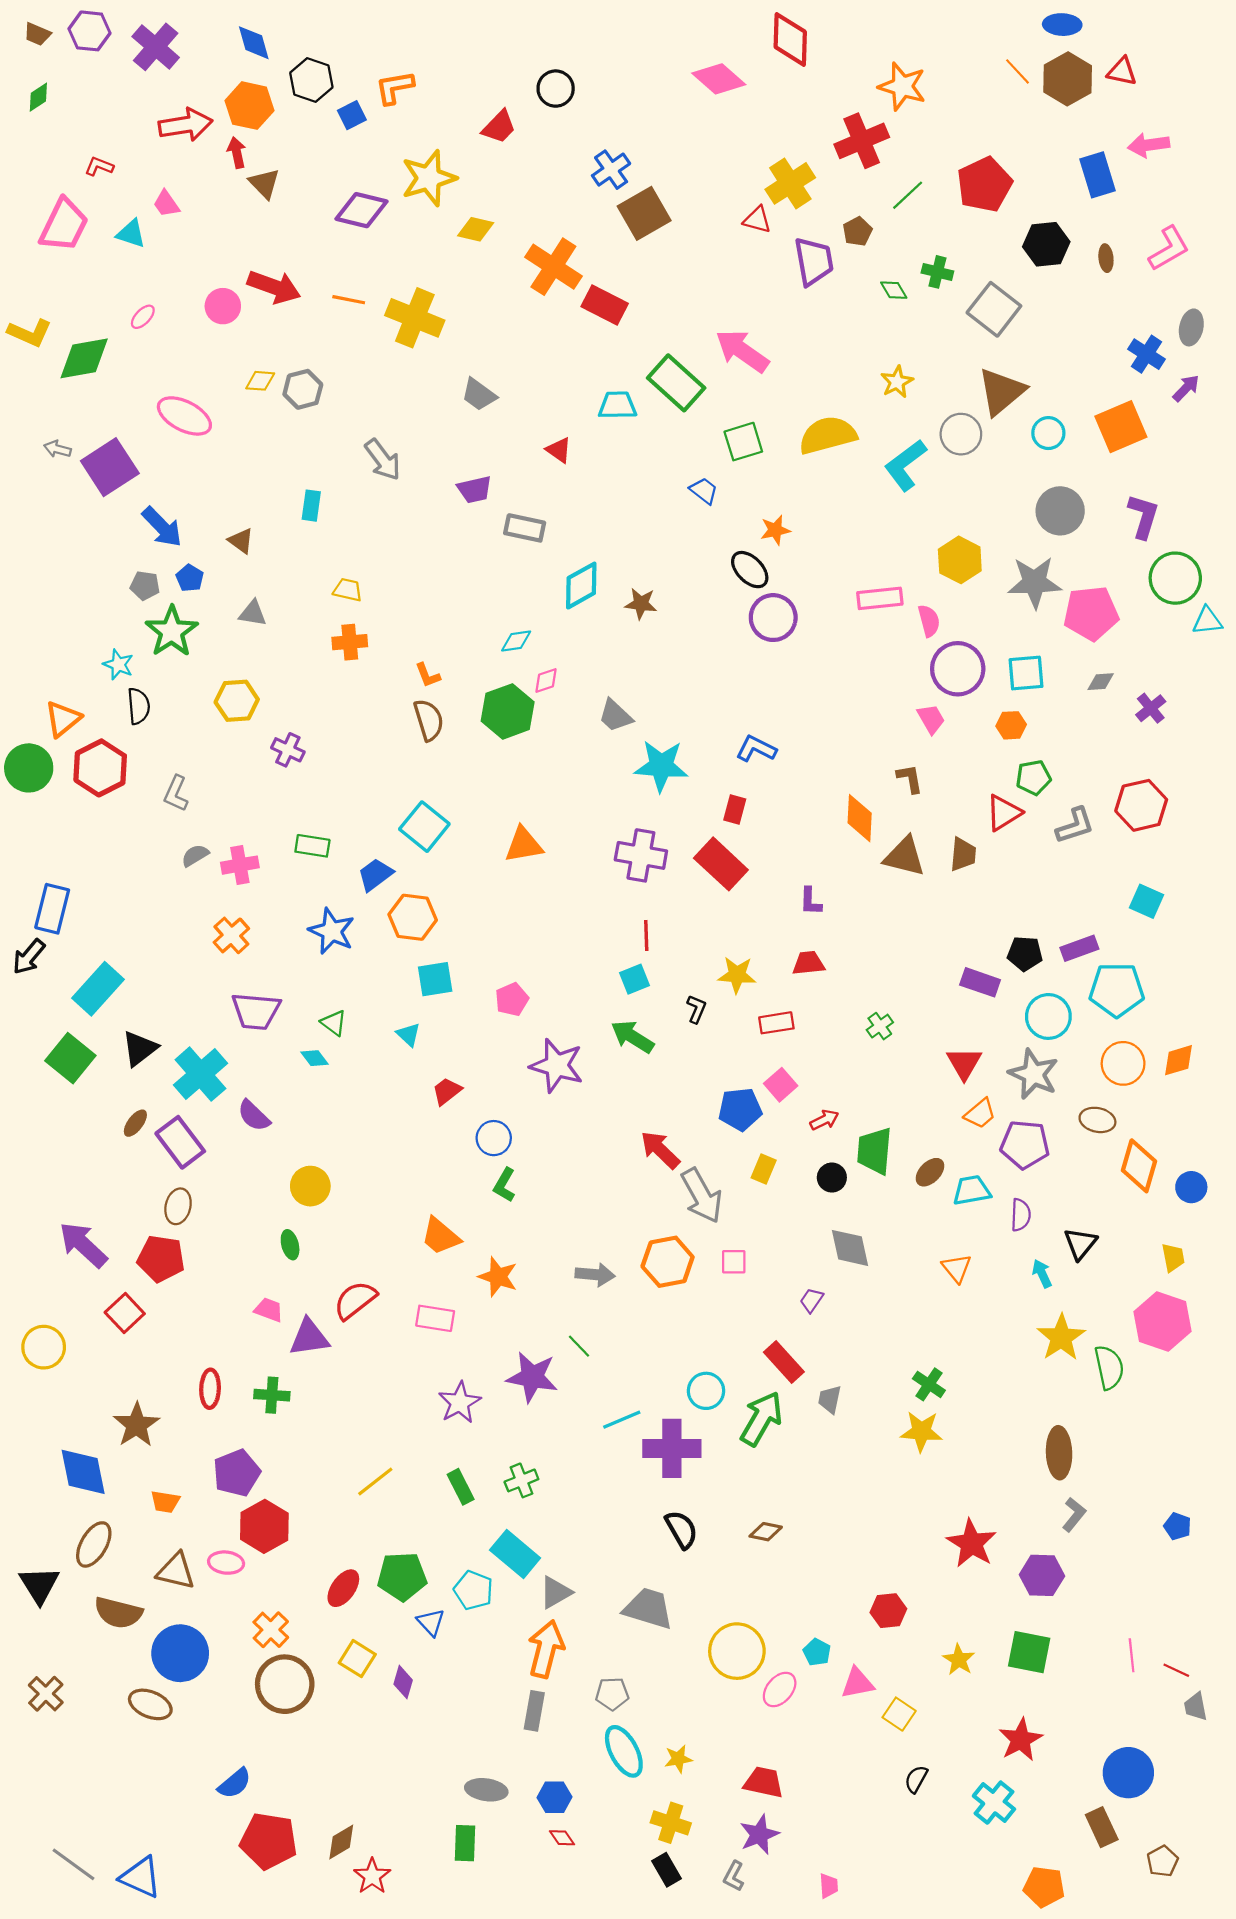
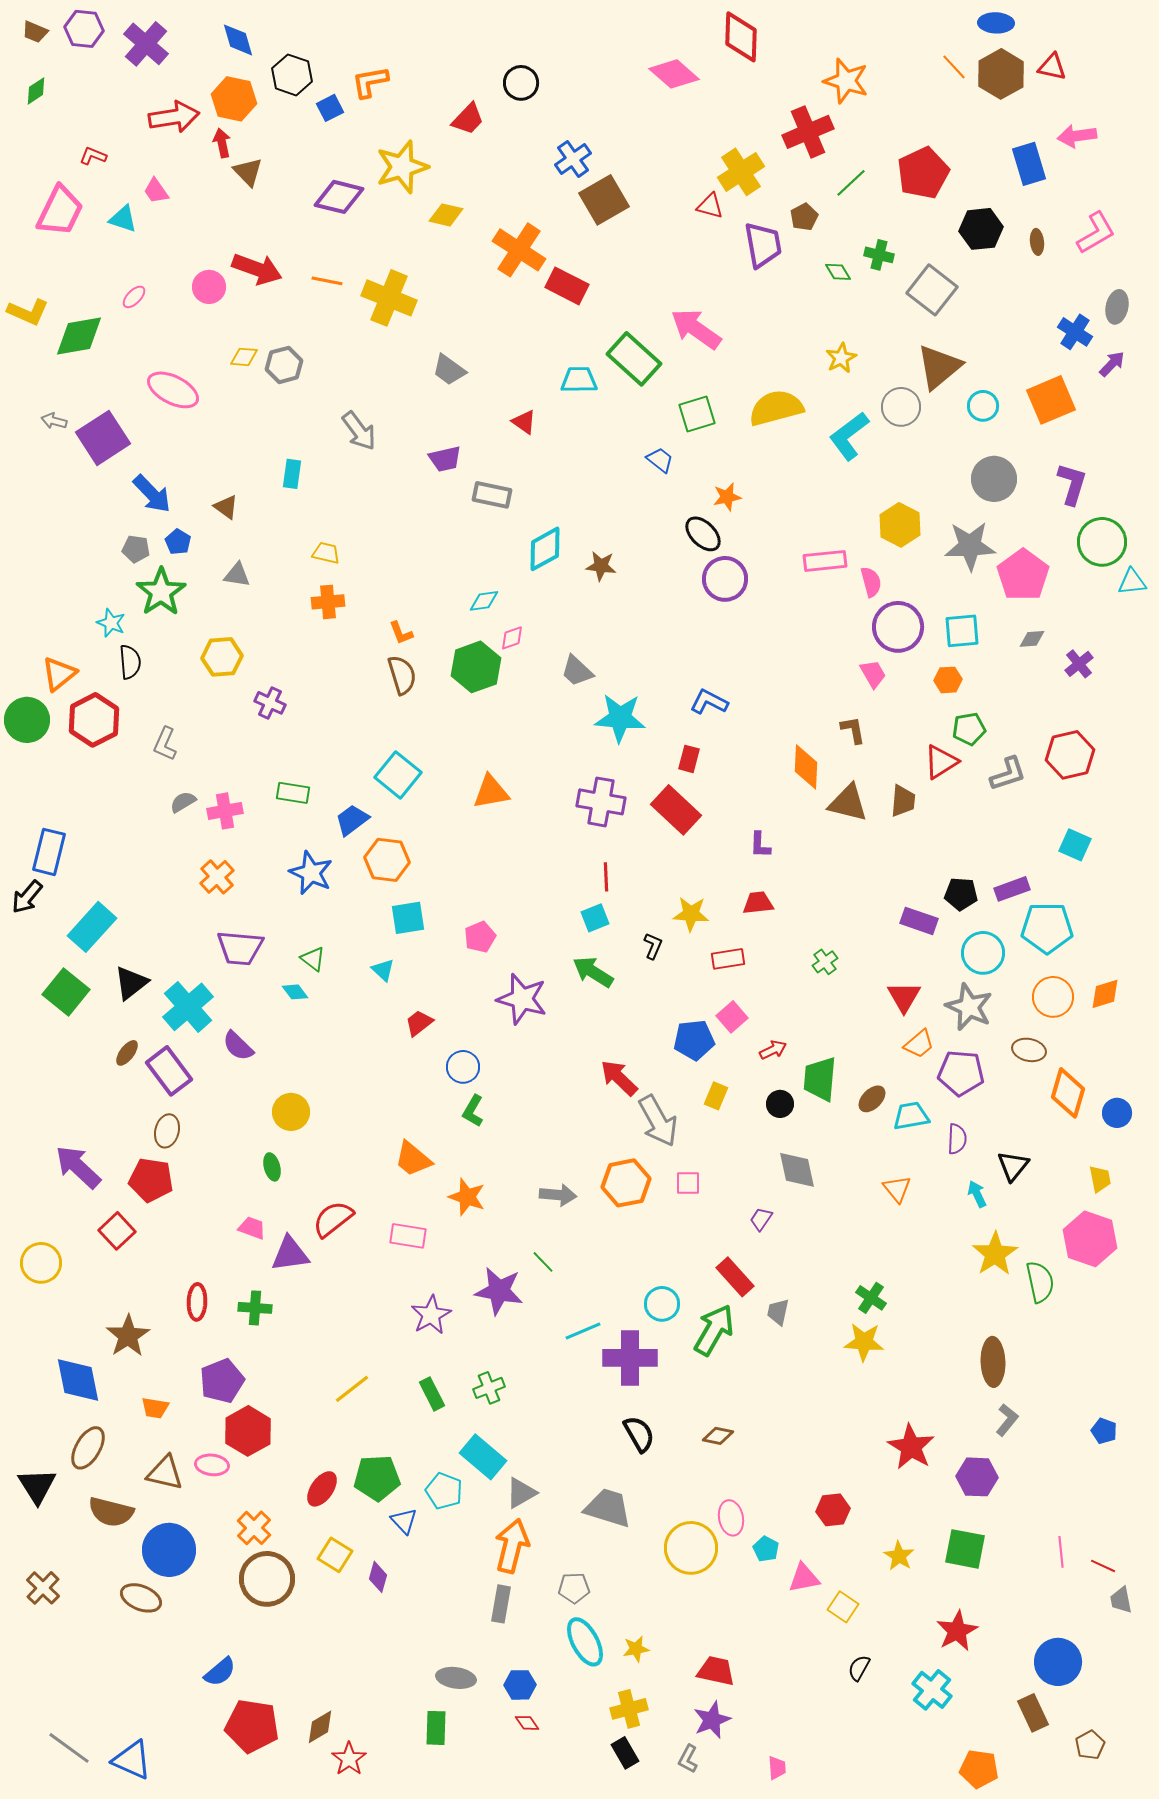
pink pentagon: (1091, 613) -> (1023, 575), turned -30
pink ellipse: (780, 1689) -> (731, 1518), moved, turned -52
yellow cross: (671, 1823) -> (629, 1709), turned -33

